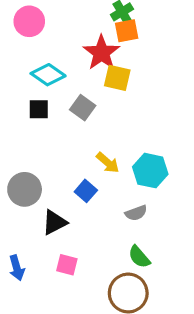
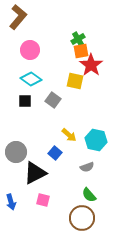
pink circle: (29, 21) -> (30, 50), moved
red star: (102, 53) -> (91, 65), moved
black triangle: (54, 222) -> (35, 173), size x1.4

